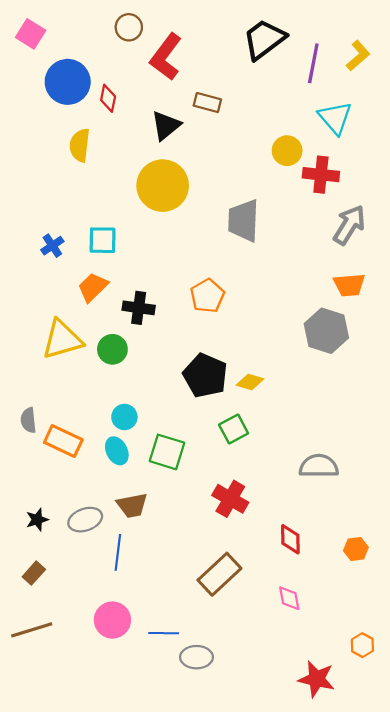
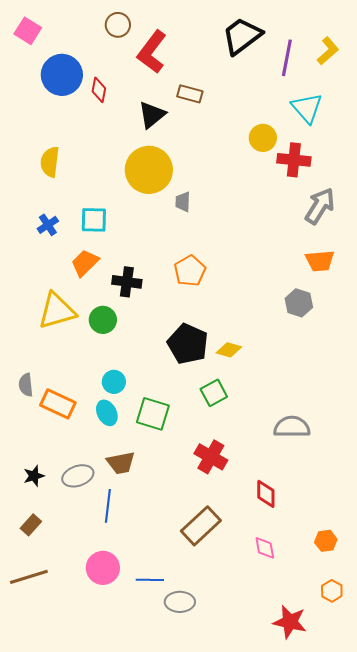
yellow semicircle: (80, 145) -> (50, 162), moved
gray trapezoid: (243, 220) -> (183, 202), moved, size x0.5
gray hexagon: (326, 331) -> (299, 303), size x0.7
orange hexagon: (356, 549) -> (326, 541), moved

